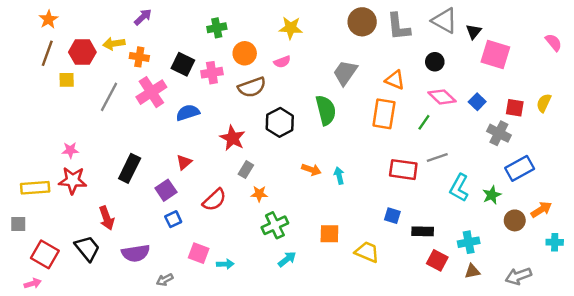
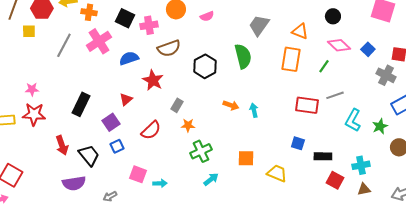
brown semicircle: (252, 87) -> (169, 48), moved
red star: (233, 138) -> (153, 80), moved
black trapezoid: (87, 248) -> (89, 155), moved
purple semicircle: (136, 253) -> (74, 183), moved

